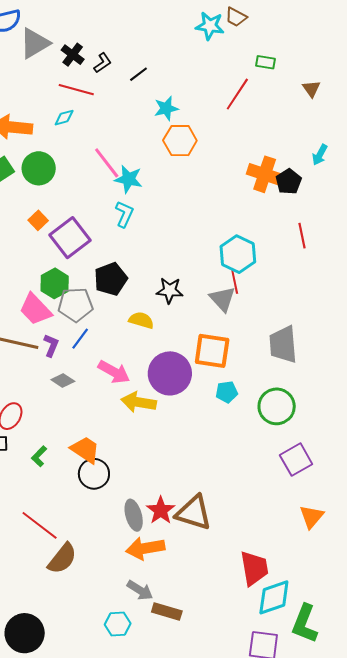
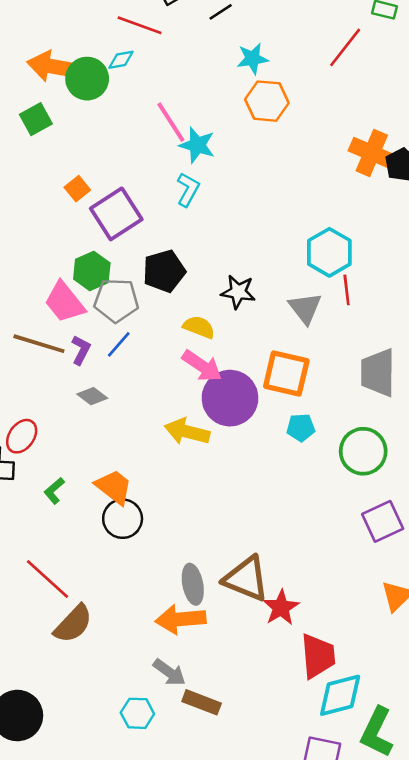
green circle: (39, 168) -> (87, 79), moved
red line: (235, 282) -> (347, 290), moved
pink arrow: (114, 372) -> (202, 366), moved
red star: (161, 510) -> (281, 608), moved
gray ellipse: (134, 515) -> (193, 584), moved

